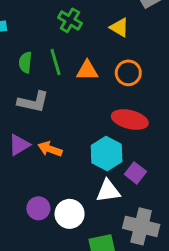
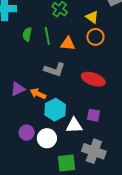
orange circle: (128, 73) -> (95, 37), moved
gray L-shape: (33, 102) -> (55, 70), moved
cyan hexagon: (107, 153) -> (55, 110), moved
purple square: (135, 173) -> (94, 115), turned -32

